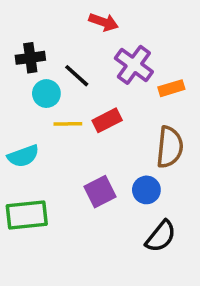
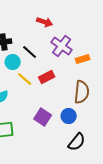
yellow line: (68, 124) -> (25, 79), turned 42
purple square: (100, 192) -> (43, 117), turned -30

